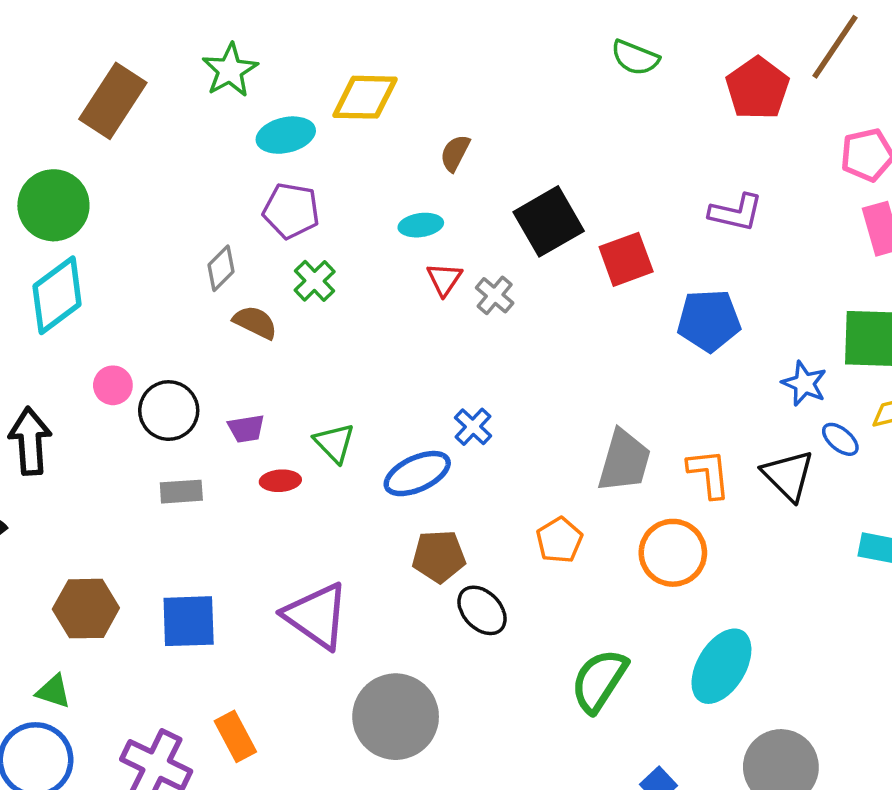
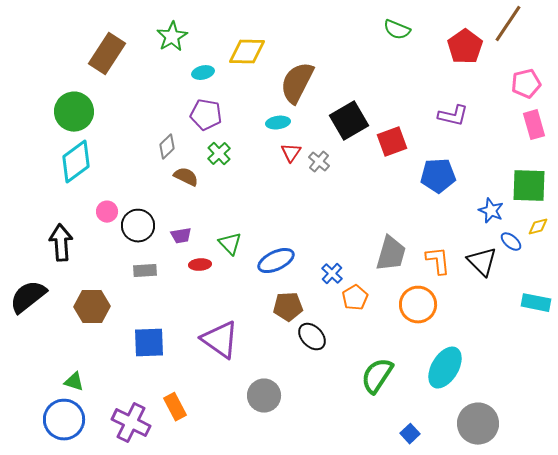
cyan ellipse: (286, 135) -> (203, 73), size x0.7
brown semicircle: (455, 153) -> (297, 83), size x2.0
blue cross: (473, 427) -> (332, 274), moved
brown hexagon: (86, 609) -> (92, 307), moved
gray circle: (396, 717) -> (264, 396), size x0.7

